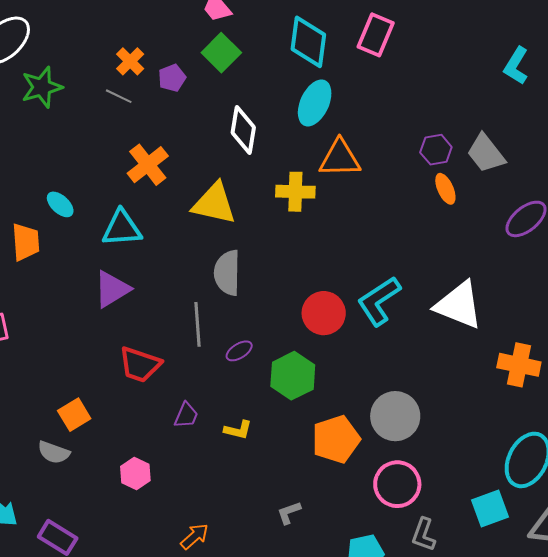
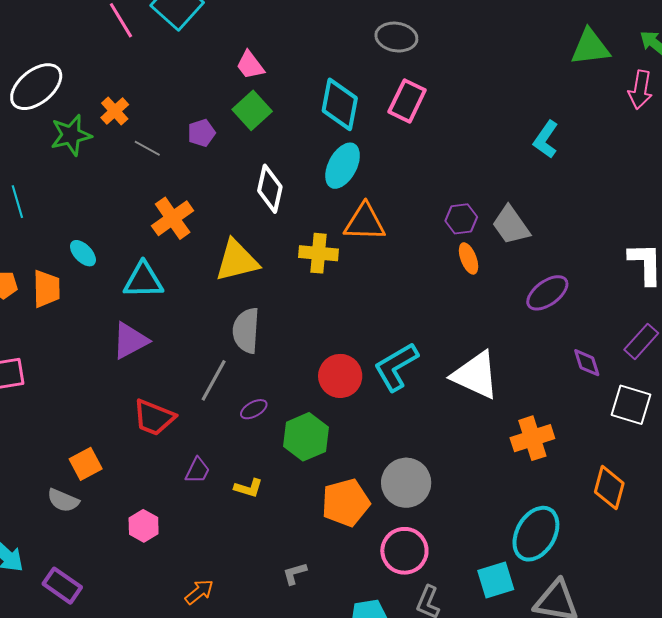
orange cross: (130, 61) -> (115, 111), moved
yellow triangle: (214, 204) -> (237, 261), turned -30
gray line: (198, 324) -> (214, 380), turned 30
orange cross: (519, 365) -> (532, 438), turned -33

